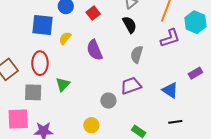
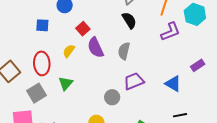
red square: (93, 13) -> (83, 29), moved
blue square: (42, 25) -> (42, 25), size x0.6
yellow semicircle: (65, 38) -> (69, 51), moved
gray semicircle: (137, 54) -> (124, 51), moved
gray square: (33, 92) -> (36, 93), turned -30

